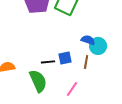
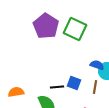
blue square: (65, 58) -> (74, 83), turned 32

